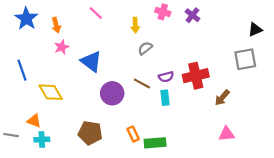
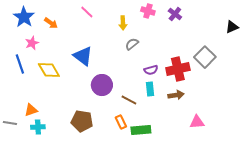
orange arrow: (56, 25) -> (51, 23), turned -40
pink star: (62, 47) -> (32, 43), moved
gray square: (245, 59) -> (205, 57), moved, turned -35
brown line: (142, 83) -> (129, 100), moved
yellow diamond: (51, 92) -> (49, 70), moved
brown arrow: (222, 98) -> (176, 95), moved, turned -140
orange triangle: (34, 121) -> (31, 110), turned -40
pink triangle: (227, 134) -> (197, 122), moved

